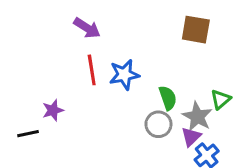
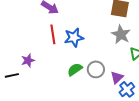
green semicircle: (168, 98) -> (75, 69), moved, turned -105
gray star: (197, 117) -> (121, 34), moved

